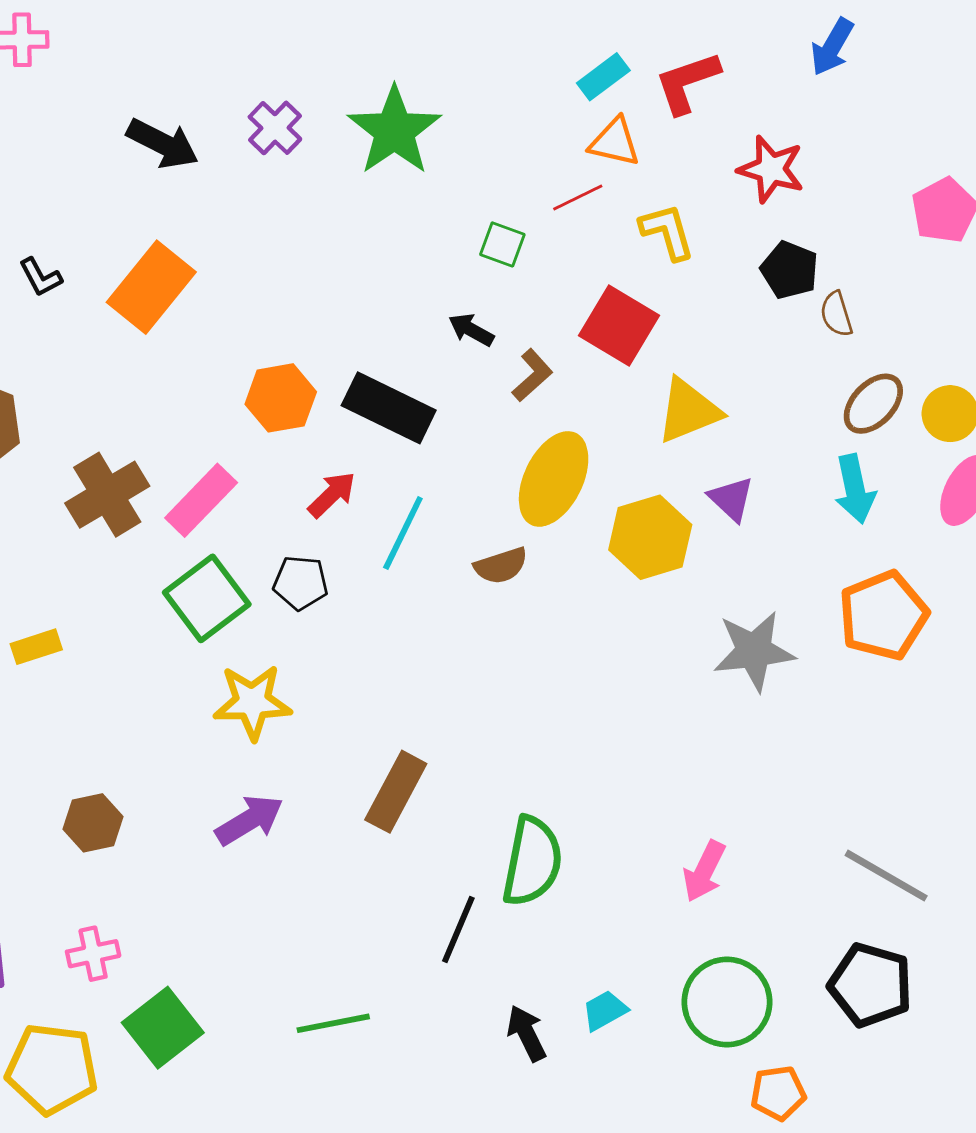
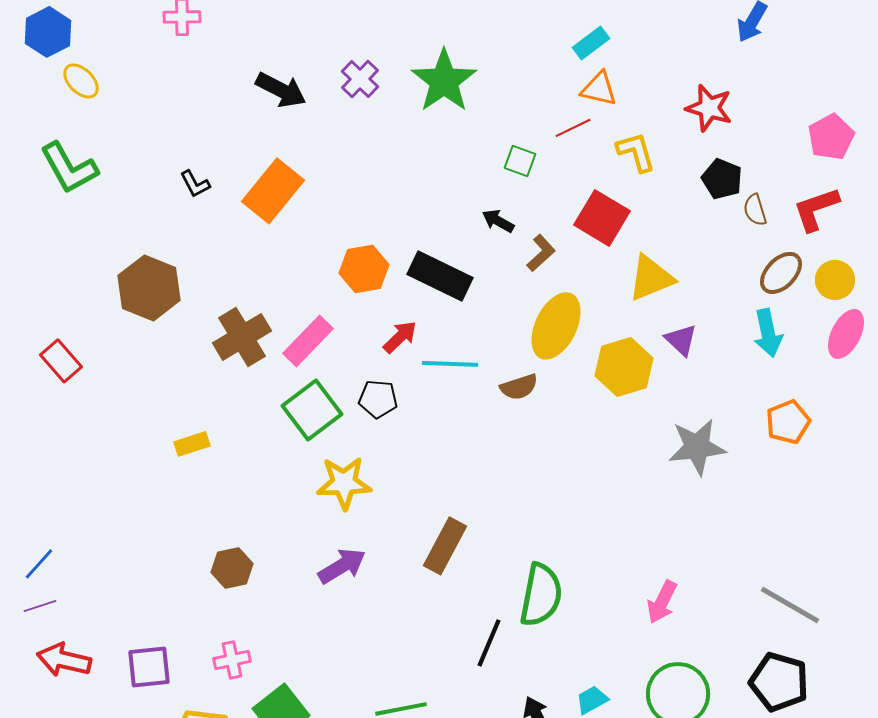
red L-shape: (687, 82) -> (816, 209), moved
cyan line: (403, 533) -> (450, 364), turned 66
orange pentagon: (883, 615) -> (788, 422), size x0.7

